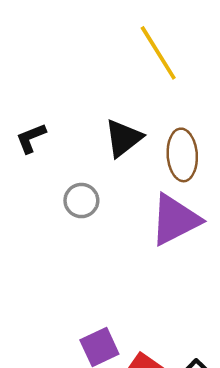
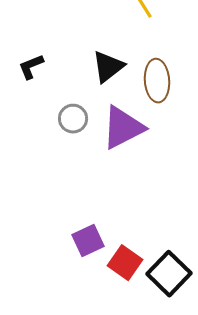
purple triangle: (175, 220) -> (123, 128), moved

